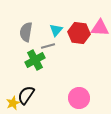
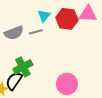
gray semicircle: (26, 32) -> (14, 33), moved, turned -120
green cross: (35, 60) -> (23, 67), moved

